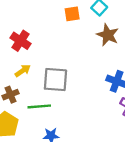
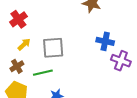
red cross: (20, 41) -> (18, 19), turned 30

